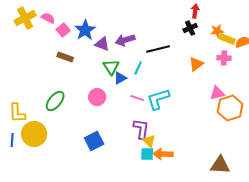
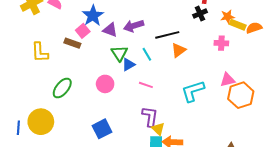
pink square: (63, 30) -> (83, 31), moved
pink cross: (224, 58) -> (221, 43), moved
orange triangle: (196, 64) -> (179, 50), moved
cyan line: (138, 68) -> (147, 54), turned -56
cyan L-shape: (158, 99) -> (193, 91), moved
yellow L-shape: (17, 113) -> (40, 52), moved

